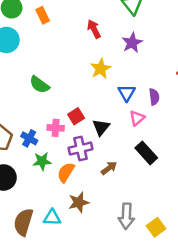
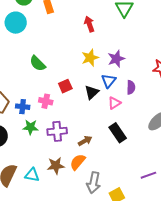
purple star: (132, 43) -> (116, 59), moved
red square: (76, 116) -> (65, 86), moved
black triangle: (101, 127) -> (92, 92), moved
blue cross: (29, 138) -> (23, 107), turned -32
purple cross: (80, 149) -> (57, 131), moved
orange semicircle: (66, 172) -> (78, 162), moved

